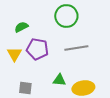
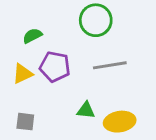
yellow triangle: (14, 54) -> (23, 74), turned 35
gray square: (25, 88) -> (25, 122), moved

